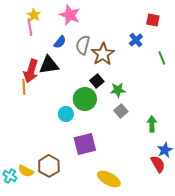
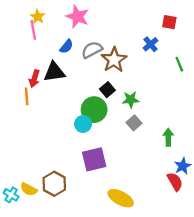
gray semicircle: (83, 45) -> (92, 50), turned 48
red arrow: (31, 71) -> (34, 79), size x0.7
cyan circle: (66, 114) -> (83, 124), moved

